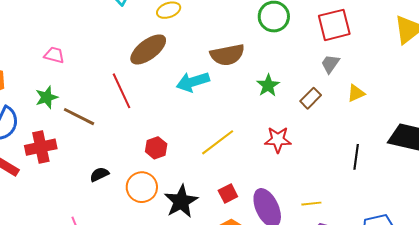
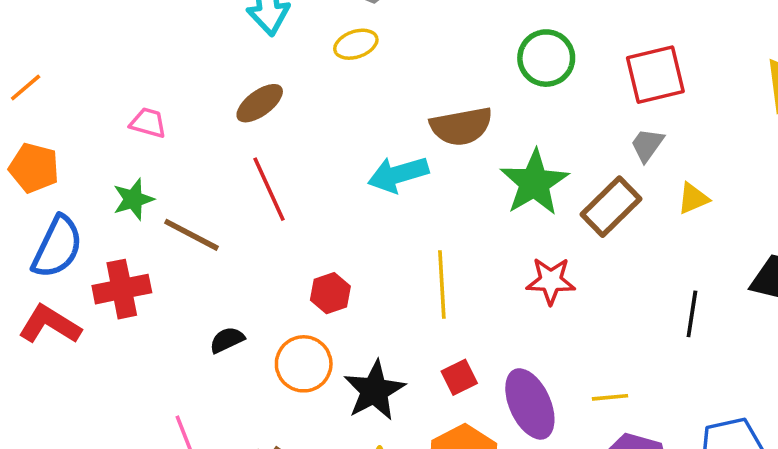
brown ellipse: (148, 49) -> (260, 103), moved, size x0.7
green star: (268, 85) -> (534, 183), size x1.6
brown rectangle: (311, 98) -> (611, 207), size x1.5
yellow line: (218, 142) -> (442, 284), turned -57

